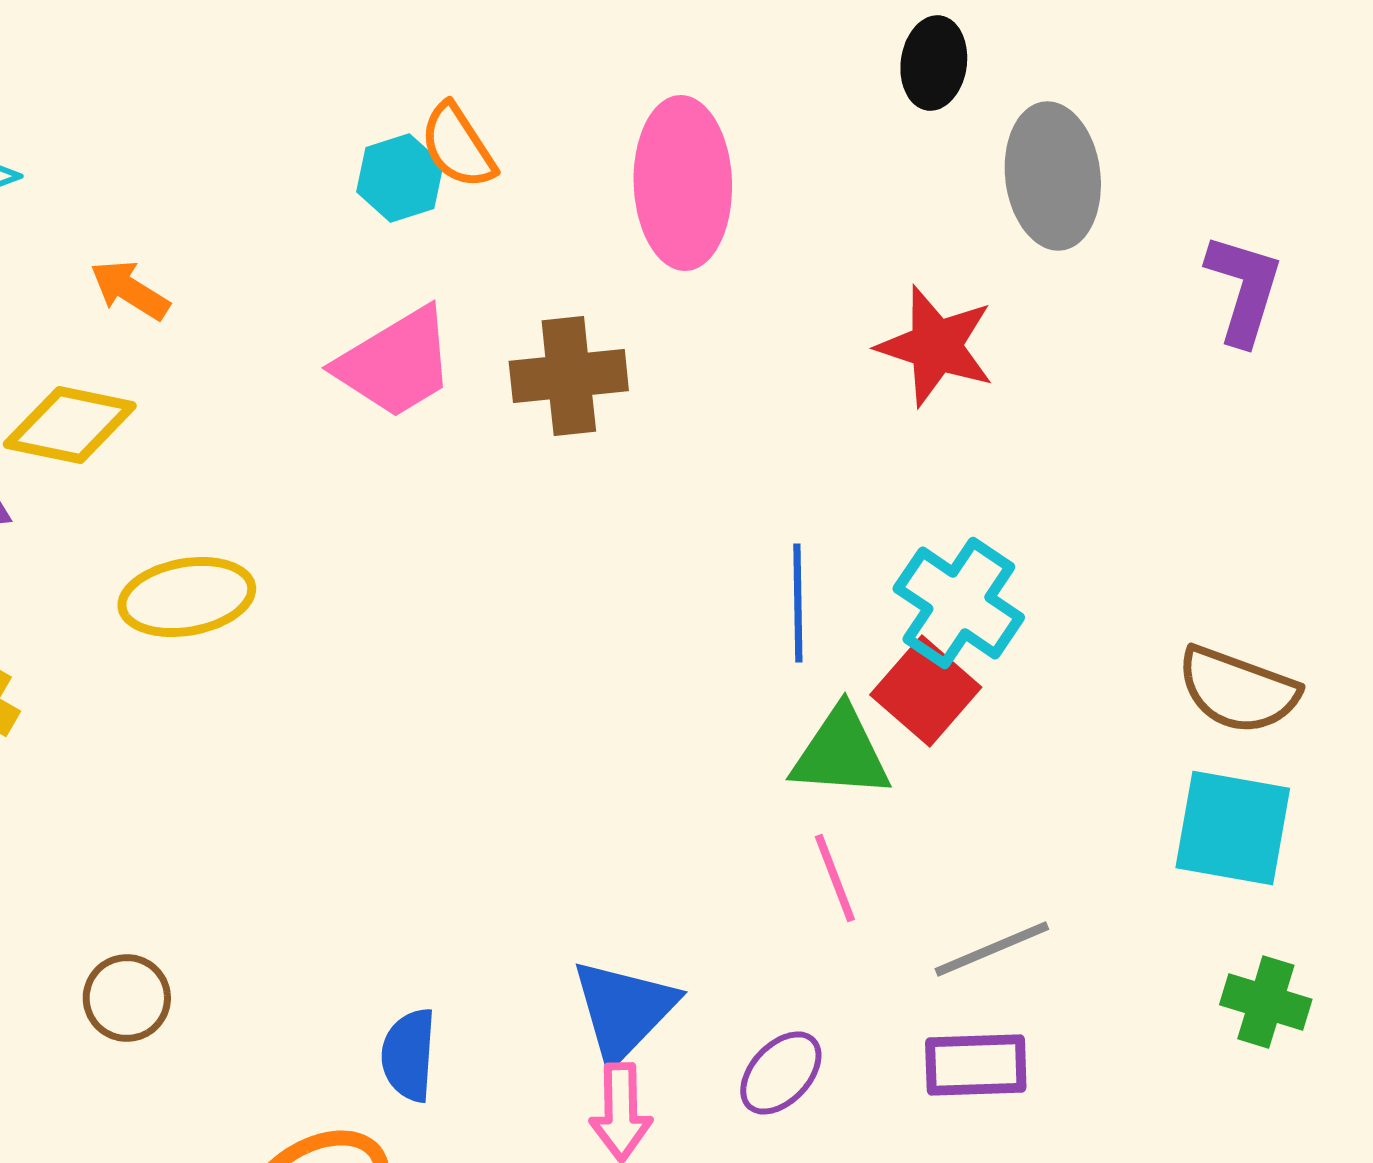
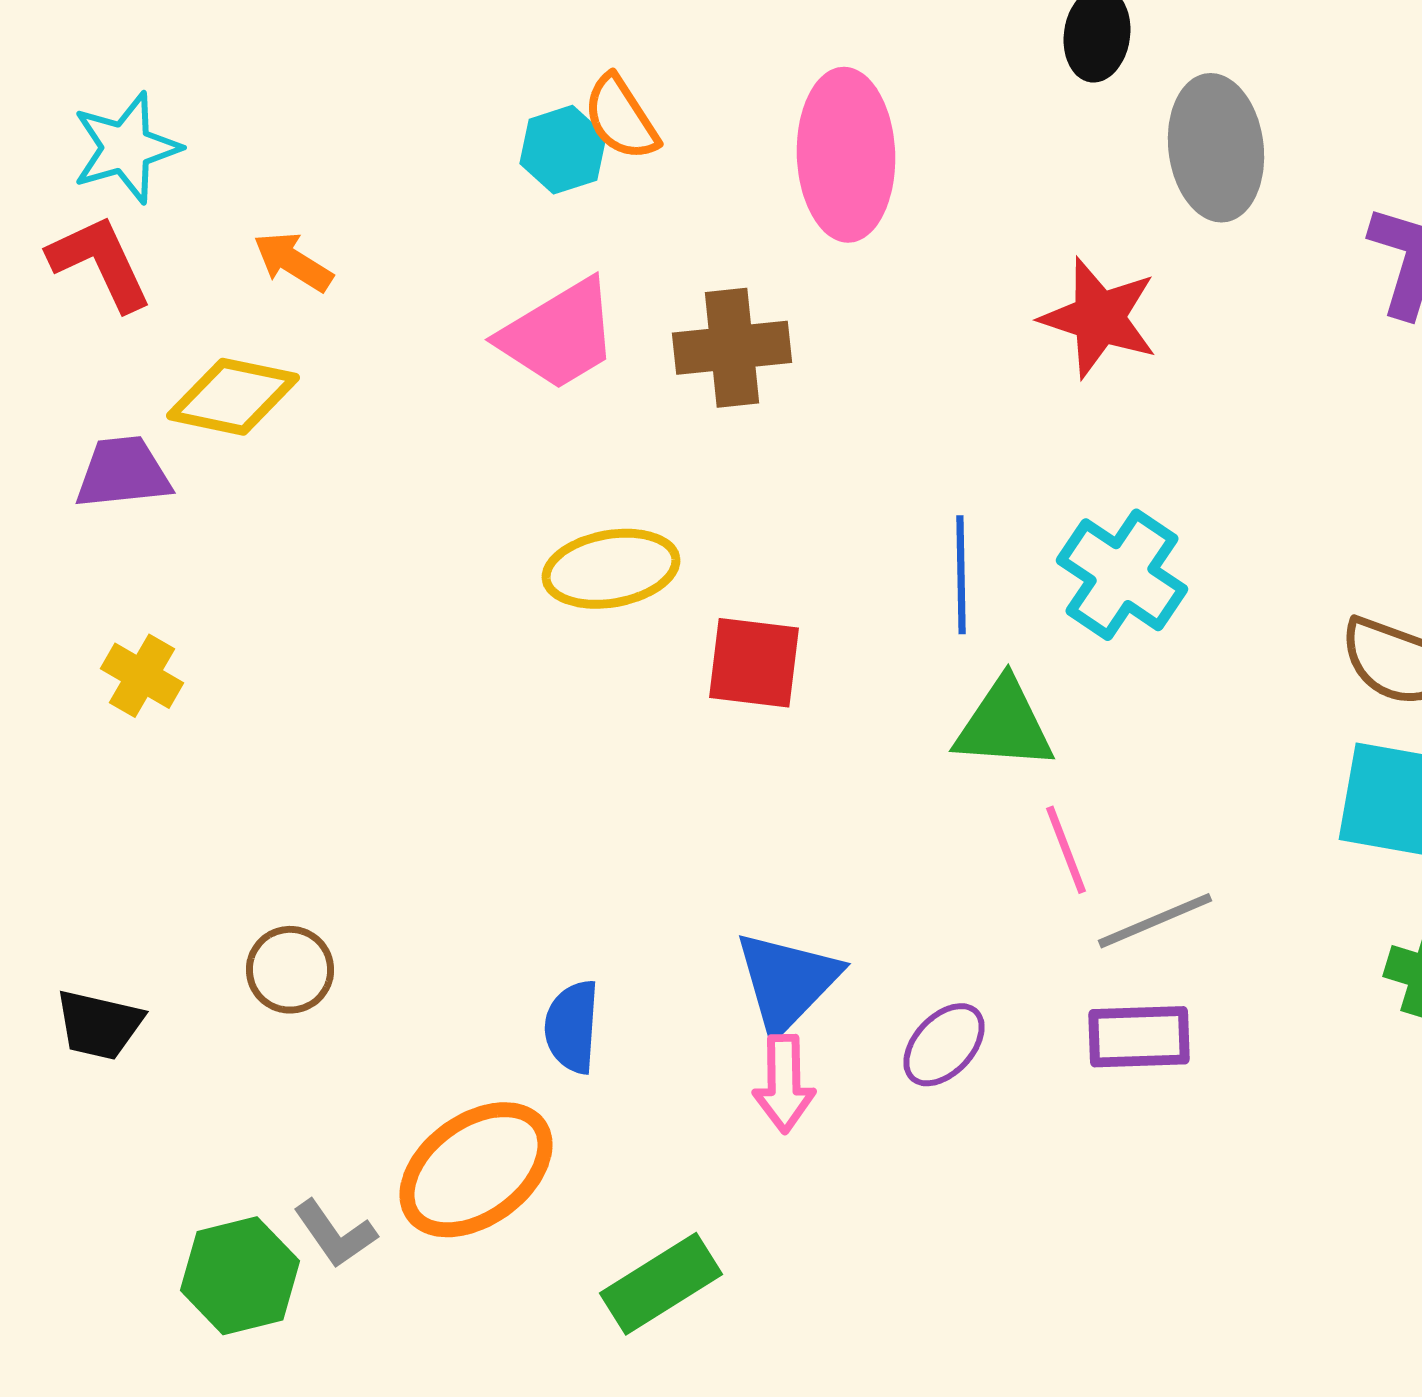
yellow ellipse: (187, 597) -> (611, 569), moved
red square: (926, 691) -> (754, 663), moved, turned -34
pink line: (835, 878) -> (1066, 850), moved

